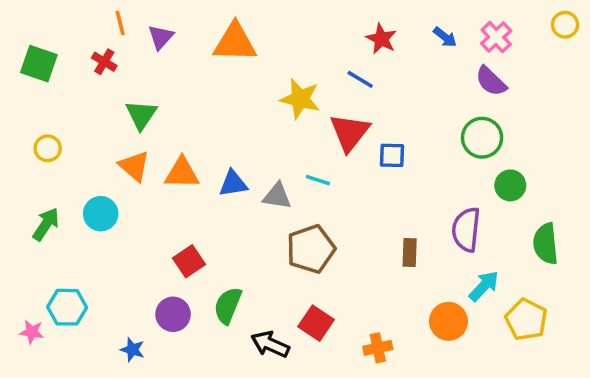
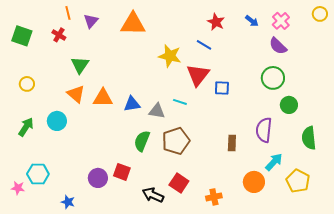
red square: (189, 261) -> (122, 172), moved, turned -36
green semicircle: (228, 305) -> (142, 141), moved
blue star: (132, 350) -> (68, 202), moved

